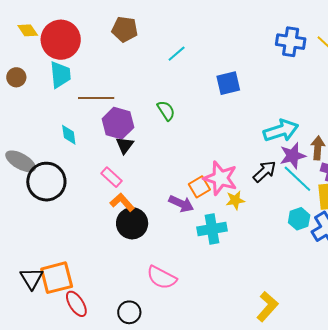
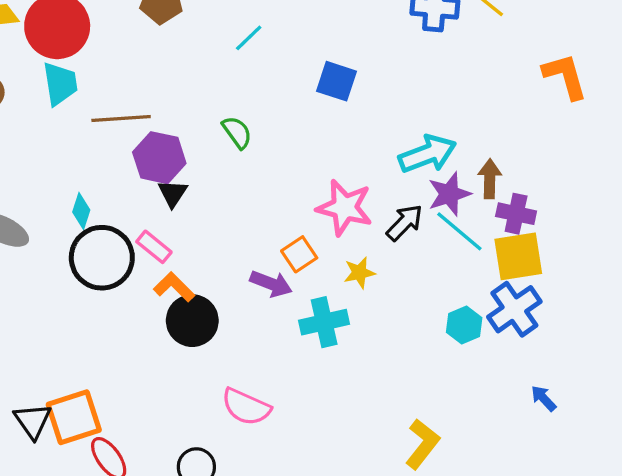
blue square: (228, 83) -> (337, 81), turned 35
cyan diamond: (69, 135) -> (81, 211), moved, turned 30
pink star: (220, 178) -> (345, 208), moved
black circle: (46, 182) -> (102, 258), moved
cyan hexagon: (299, 219) -> (464, 325), moved

